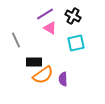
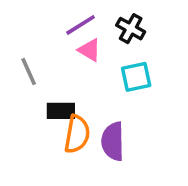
orange semicircle: (43, 75) -> (77, 134), turned -45
purple semicircle: (63, 79) -> (113, 141), size x1.5

